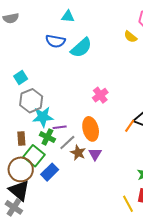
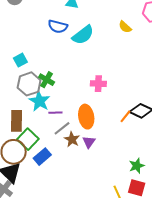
yellow semicircle: (131, 37) -> (125, 27), moved
pink cross: (100, 95) -> (98, 84), turned 35
cyan star: (43, 117) -> (39, 101), turned 30
green cross: (47, 137) -> (47, 80), moved
brown rectangle: (21, 138) -> (16, 121), size x1.5

